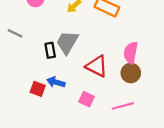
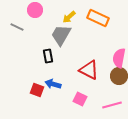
gray line: (15, 33) -> (17, 27), moved
gray trapezoid: (67, 42) -> (61, 35), moved

